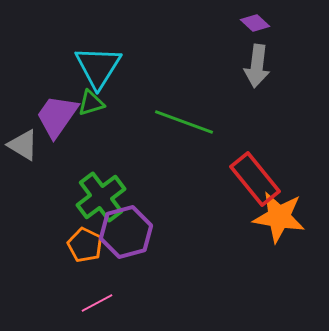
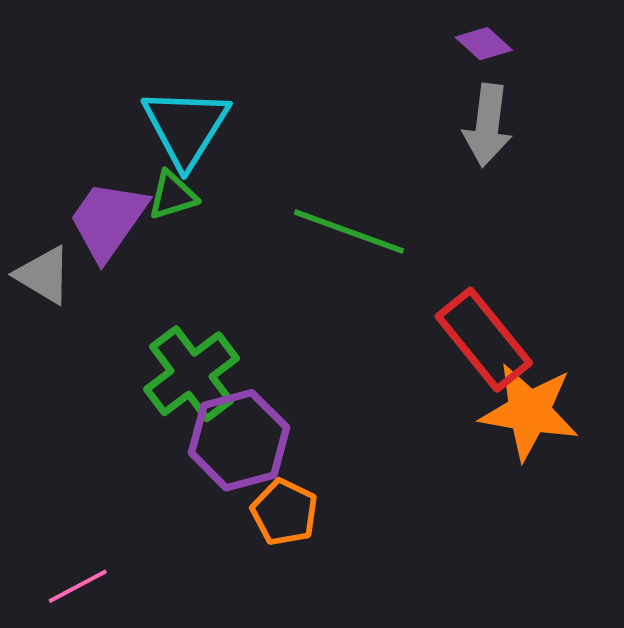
orange pentagon: (85, 245) -> (284, 512), moved
pink line: (97, 303) -> (78, 586), moved

